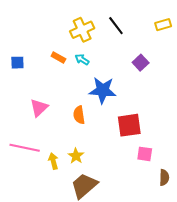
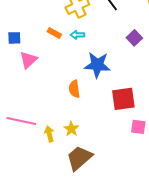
cyan arrow: (82, 60) -> (77, 35), turned -32
pink triangle: (39, 108) -> (28, 60), moved

